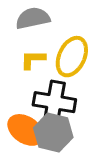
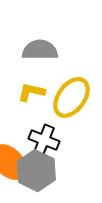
black cross: (54, 102) -> (44, 140), size x0.7

